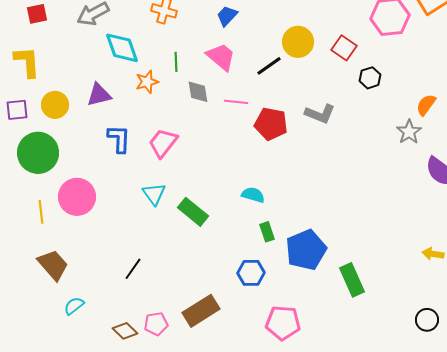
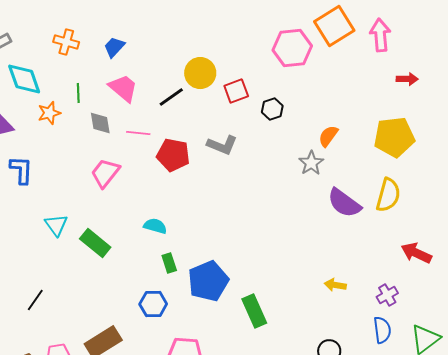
blue trapezoid: (227, 16) -> (114, 47), moved
red square: (344, 48) -> (236, 91), moved, turned 35
pink trapezoid: (163, 143) -> (105, 173), moved

